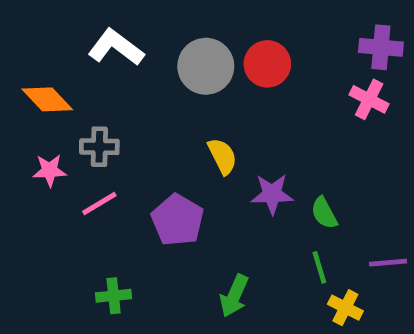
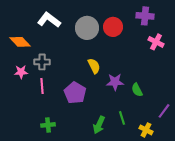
purple cross: (381, 47) -> (145, 16), moved
pink line: (99, 203) -> (42, 86), turned -63
purple line: (388, 263) -> (164, 111), turned -49
green line: (319, 267) -> (122, 118), moved

